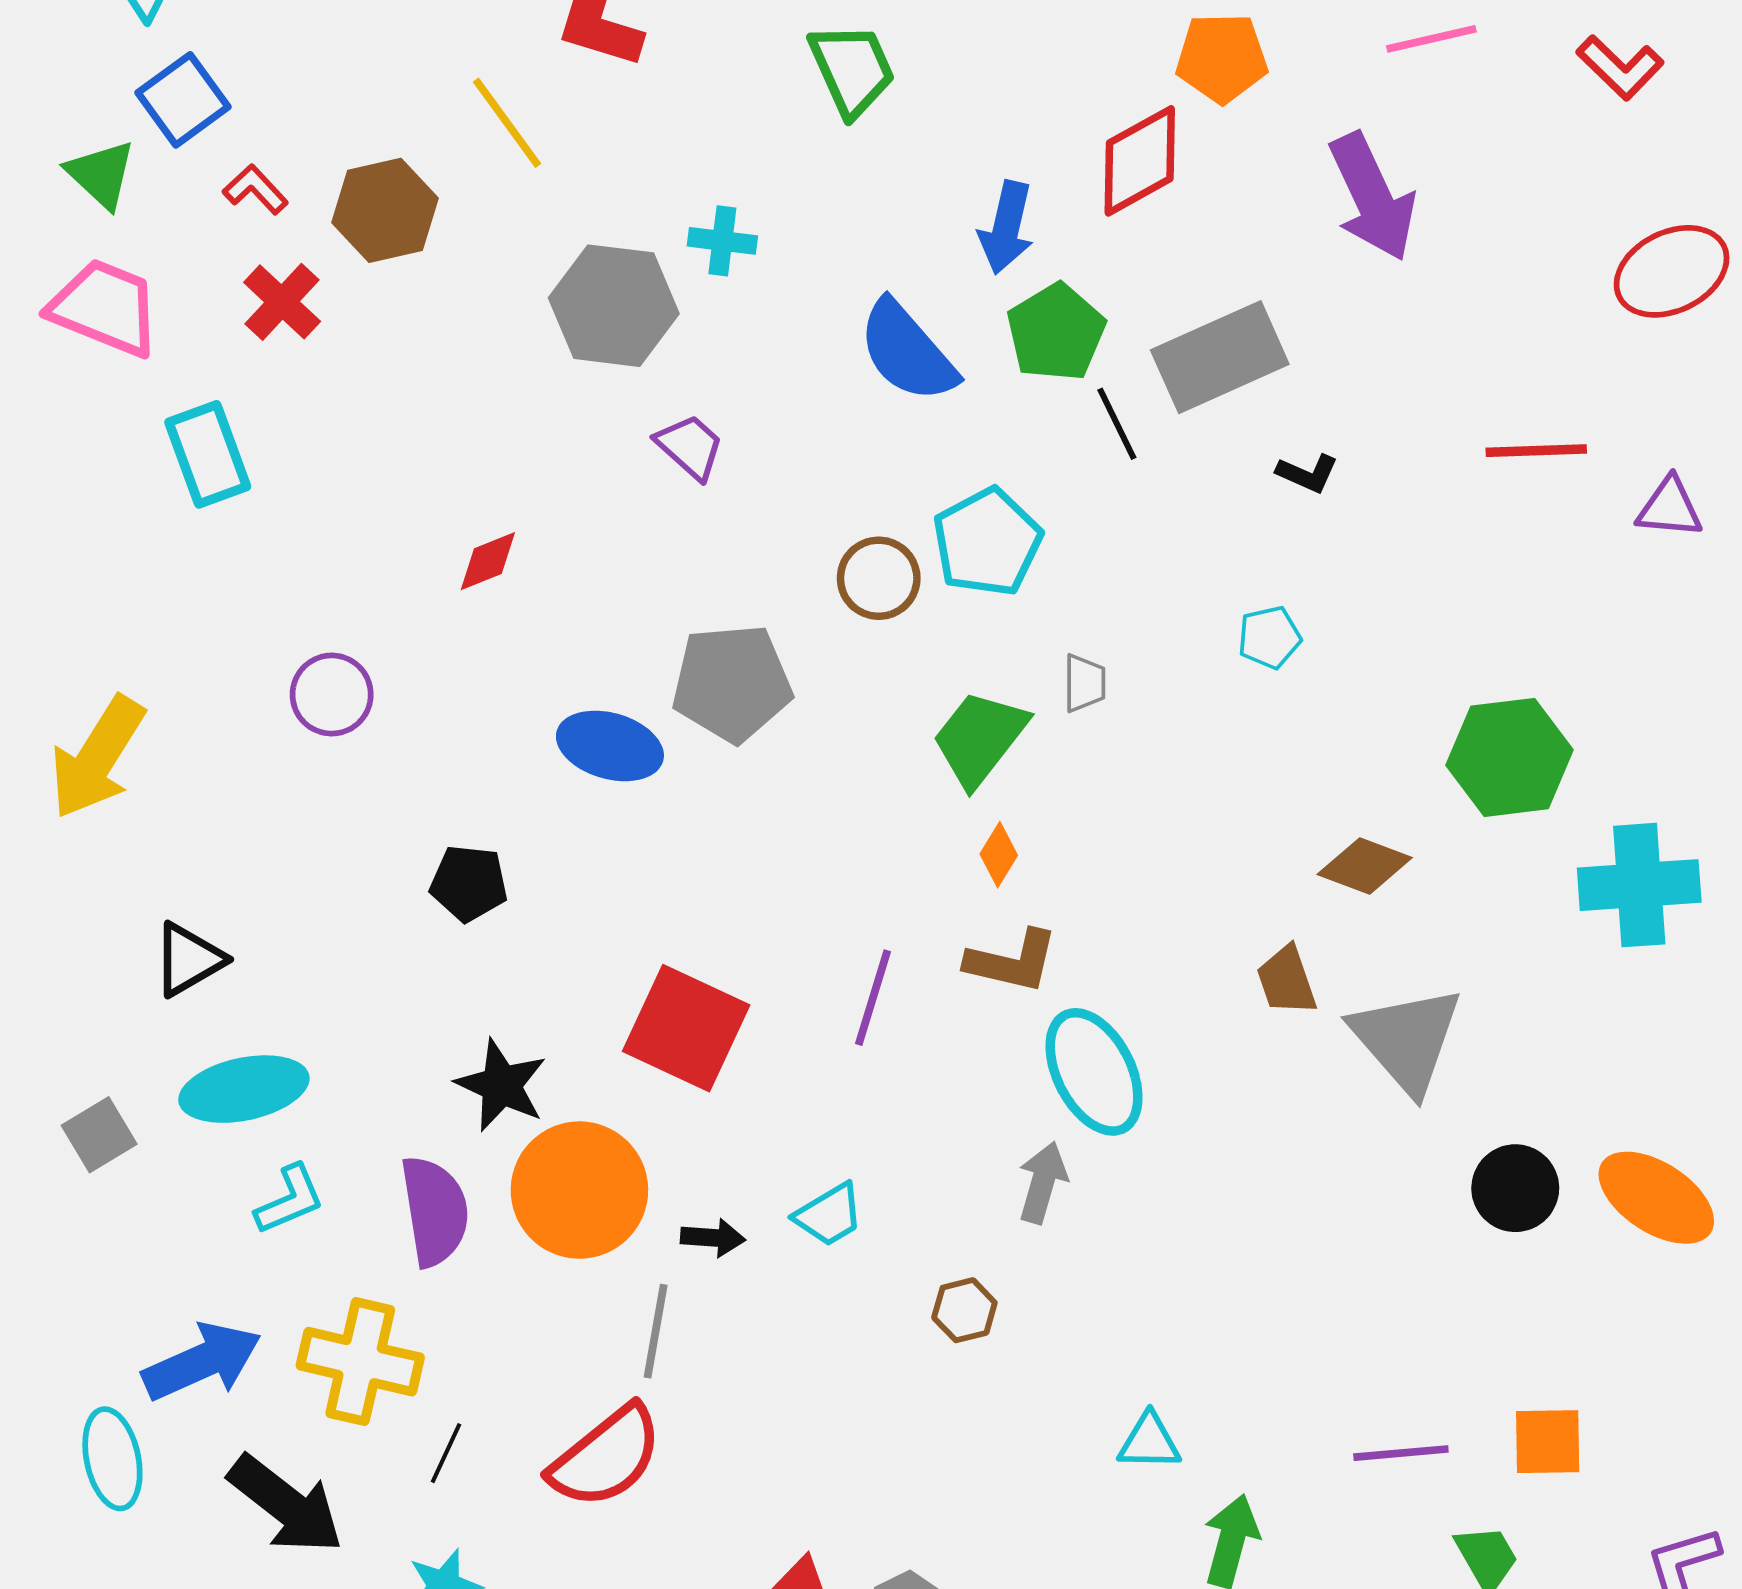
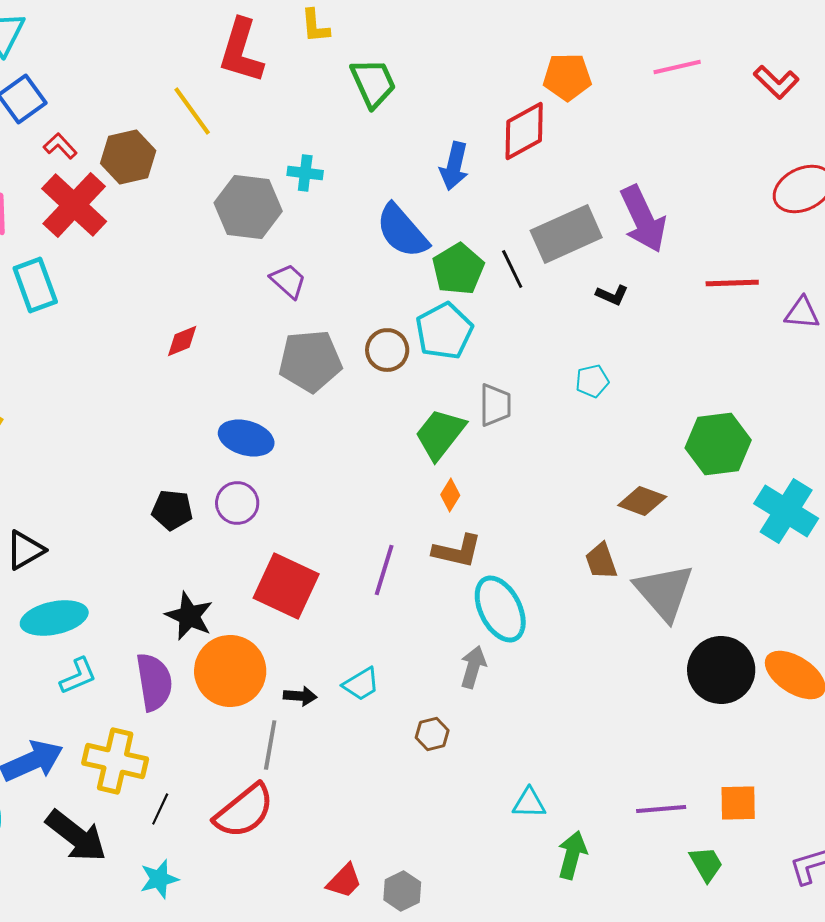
purple arrow: (1372, 197) -> (643, 219), moved
red cross: (282, 302) -> (74, 205), size x1.6
green pentagon: (1056, 332) -> (458, 269), moved
gray pentagon: (732, 683) -> (310, 361), moved
gray trapezoid: (1085, 683) -> (495, 405), size x1.4
purple circle: (332, 695) -> (237, 503), moved
cyan cross: (1639, 885) -> (786, 511), turned 36
black circle: (1515, 1188) -> (721, 670), size x1.5

